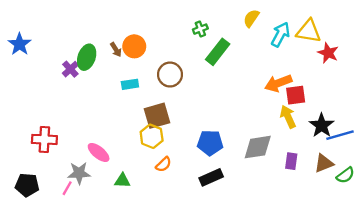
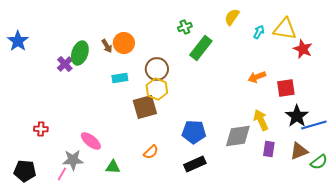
cyan arrow: (280, 34) -> (259, 32), size x0.6
orange arrow: (278, 83) -> (257, 77), size x0.7
red square: (296, 95) -> (286, 88), moved
yellow arrow: (288, 117) -> (261, 120), moved
yellow hexagon: (152, 136) -> (157, 89), moved
red cross: (44, 139) -> (41, 129), size x0.6

